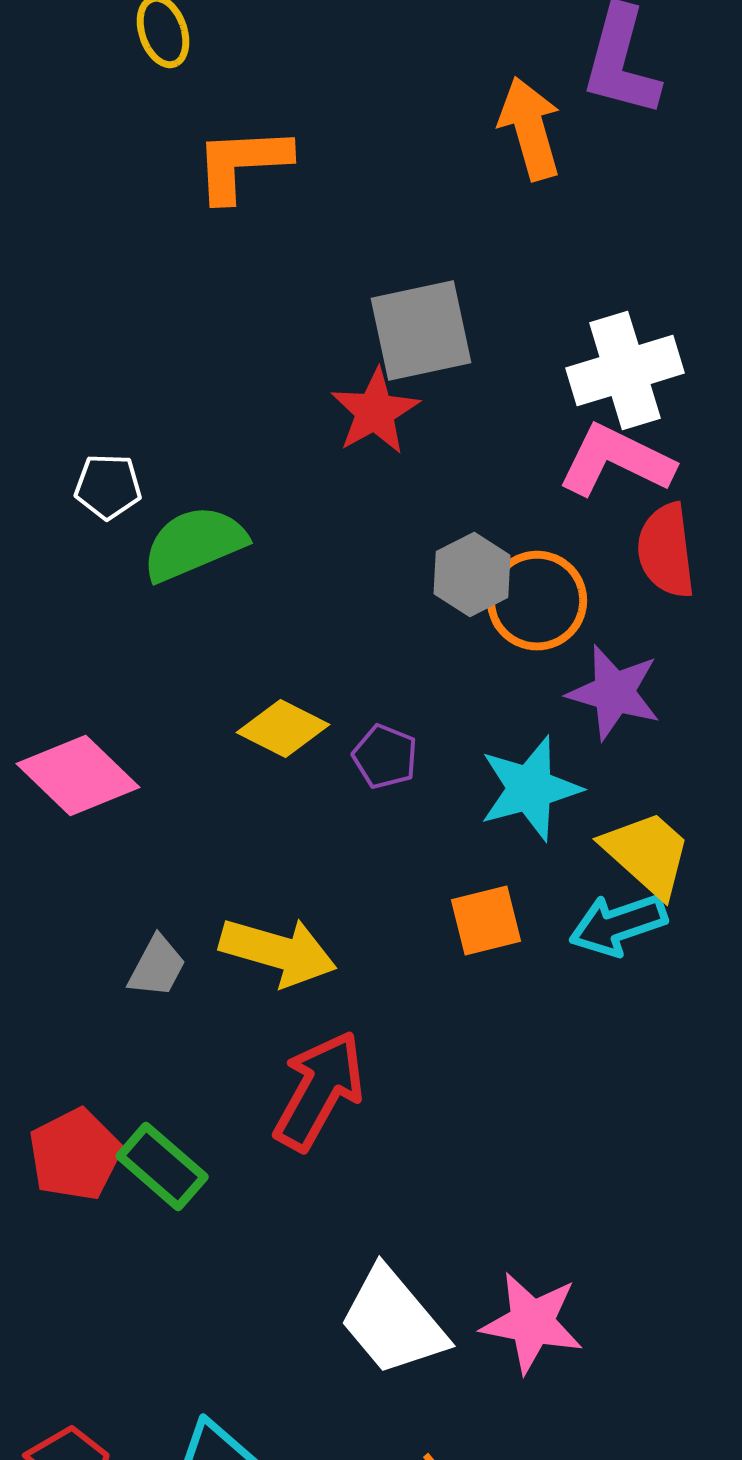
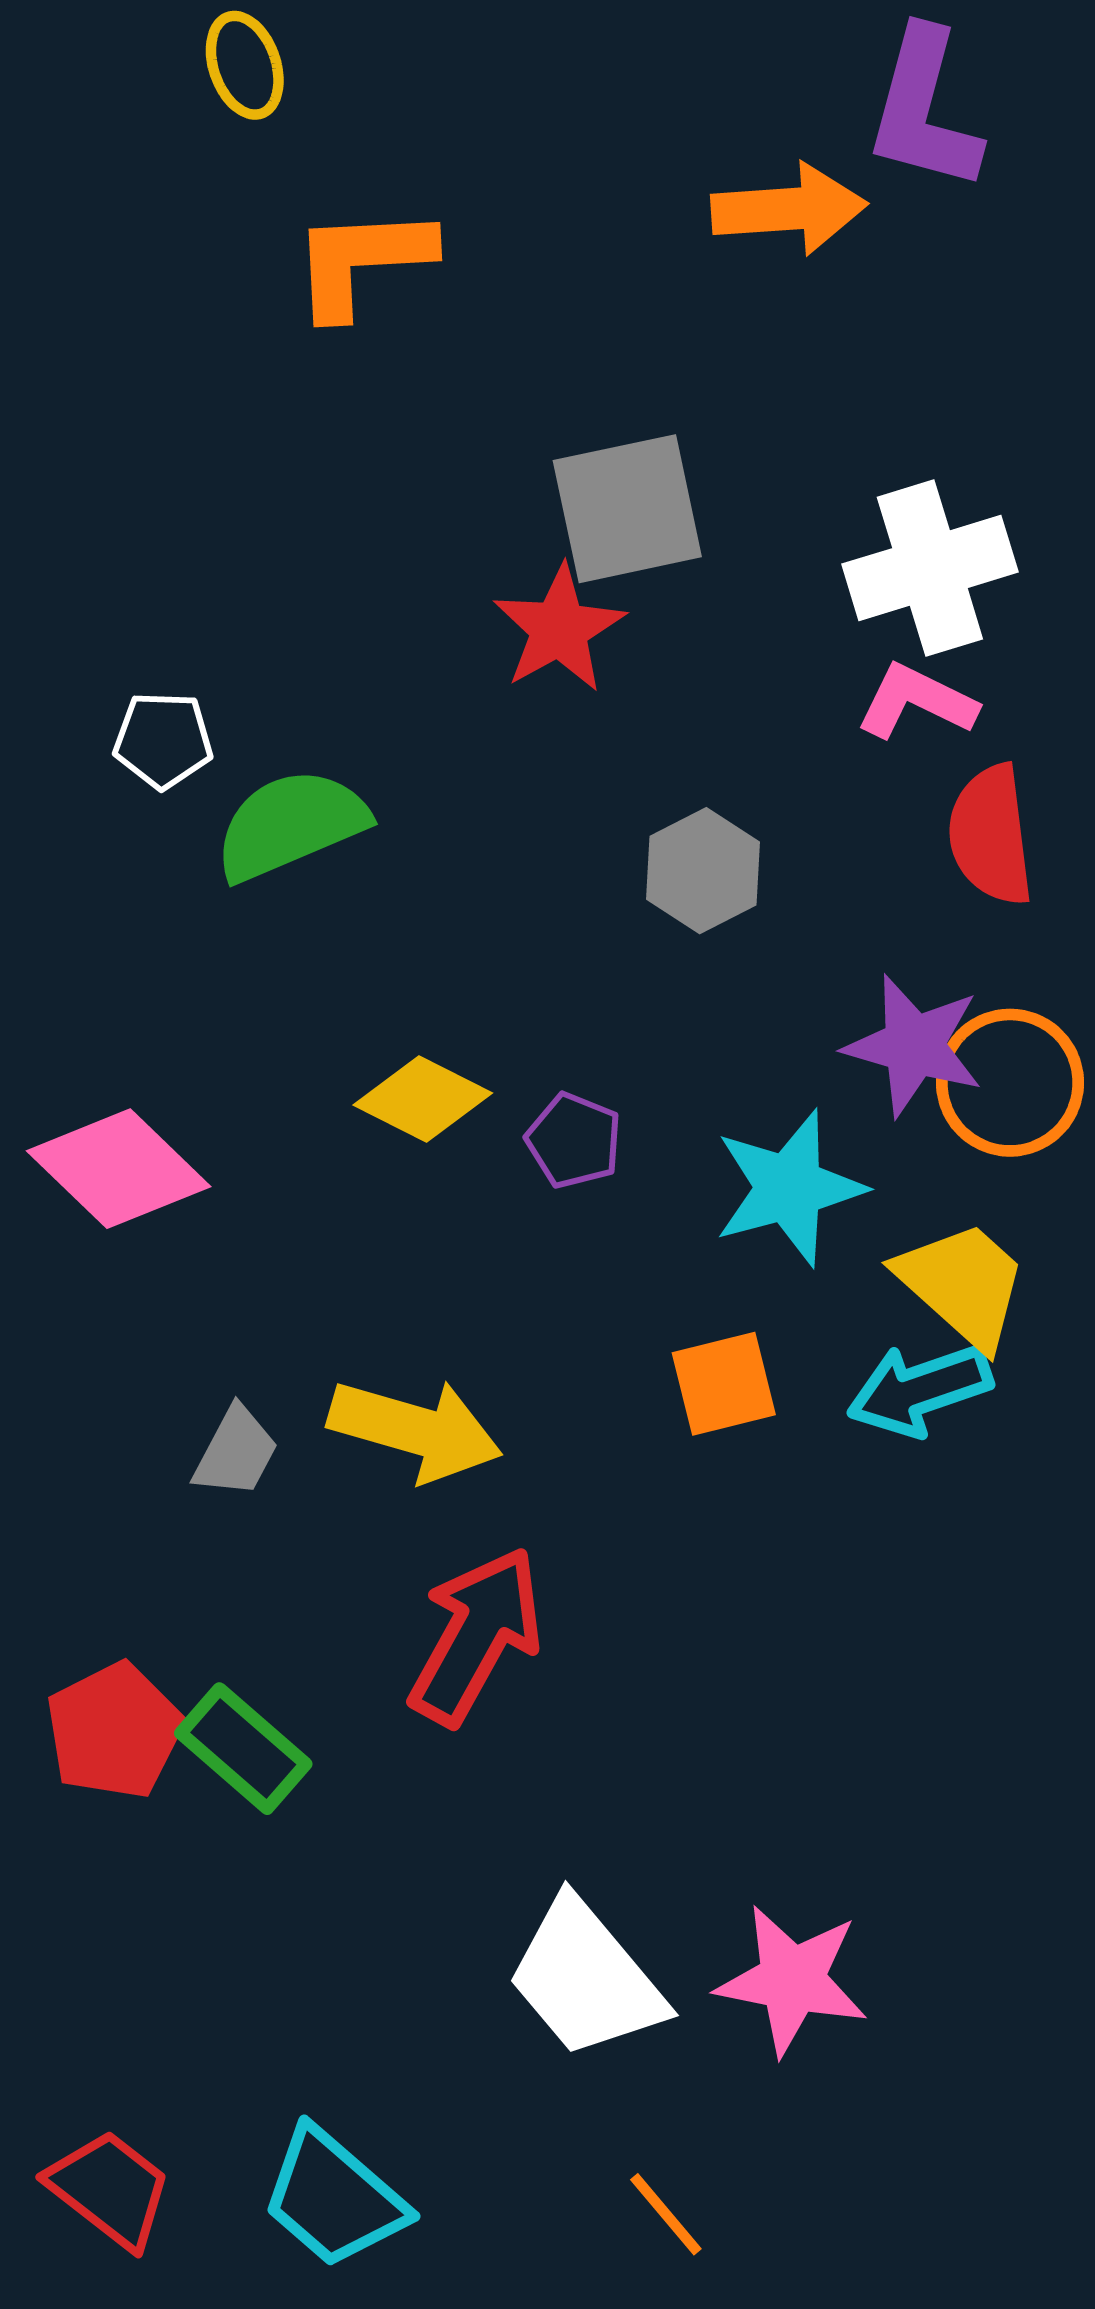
orange arrow: (530, 129) -> (789, 209), turned 102
pink L-shape: (616, 461) -> (917, 702), size x0.7
orange circle: (537, 601) -> (1010, 1083), moved

